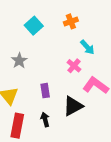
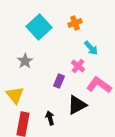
cyan square: (34, 26) -> (39, 27), size x1.4
purple rectangle: (45, 91) -> (59, 81), moved, turned 32

